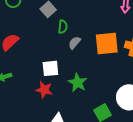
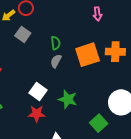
green semicircle: (63, 27) -> (56, 43), moved
white square: (50, 68) -> (38, 91), turned -36

